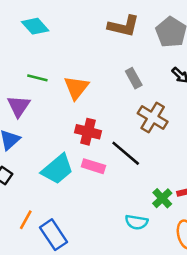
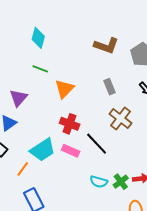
cyan diamond: (35, 26) -> (38, 38), turned 50
green line: (37, 78) -> (40, 69), moved
orange line: (26, 220) -> (23, 169), moved
cyan semicircle: (137, 222) -> (99, 182), moved

